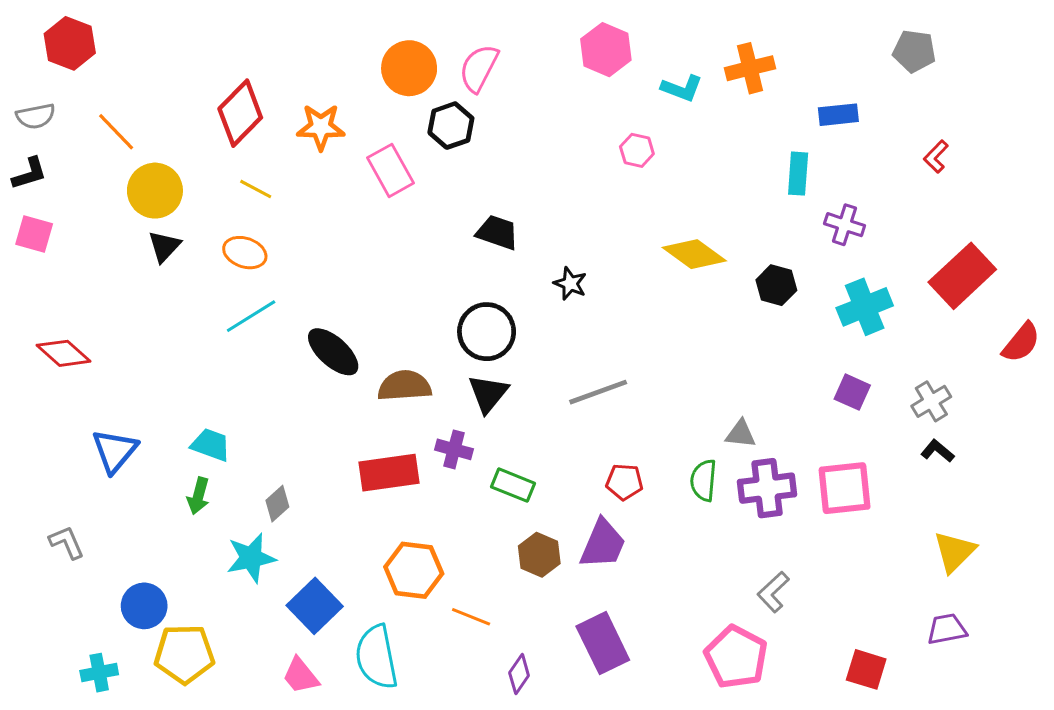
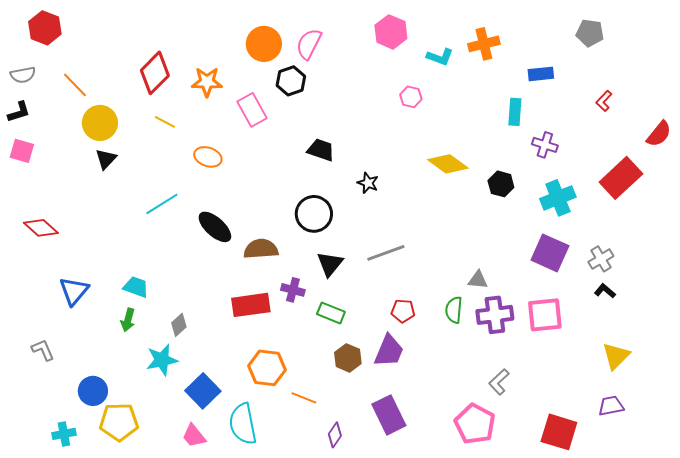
orange ellipse: (245, 253) -> (208, 157), moved
red semicircle: (1021, 342) -> (659, 134), moved
purple square: (852, 392) -> (550, 253), size x1.6
black triangle: (488, 394) -> (330, 264), moved
red square: (866, 669) -> (559, 432), size x1.4

